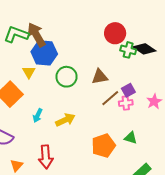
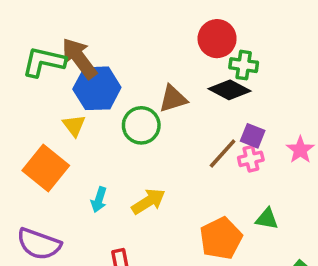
black diamond: (144, 49) -> (230, 90), moved
brown triangle: (100, 77) -> (173, 99), moved
purple square: (128, 90) -> (253, 136), turned -32

